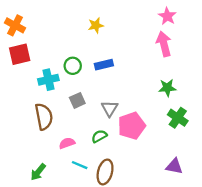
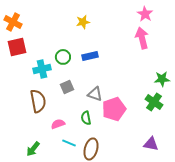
green star: (167, 88) -> (162, 79), moved
gray triangle: (110, 108) -> (95, 94), turned -42
green semicircle: (99, 136) -> (86, 118), turned -72

